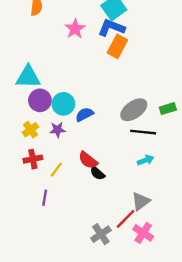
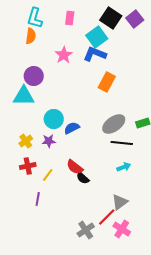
orange rectangle: (117, 46) -> (107, 82), moved
purple circle: (40, 100) -> (34, 76), moved

